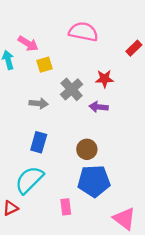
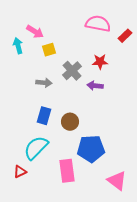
pink semicircle: (83, 32) -> (98, 24), moved
brown circle: (87, 149) -> (70, 122), moved
pink rectangle: (66, 207) -> (67, 171), size x1.6

